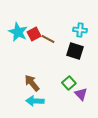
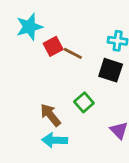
cyan star: (18, 32) -> (29, 27), moved, turned 30
green square: (69, 83) -> (84, 102), moved

